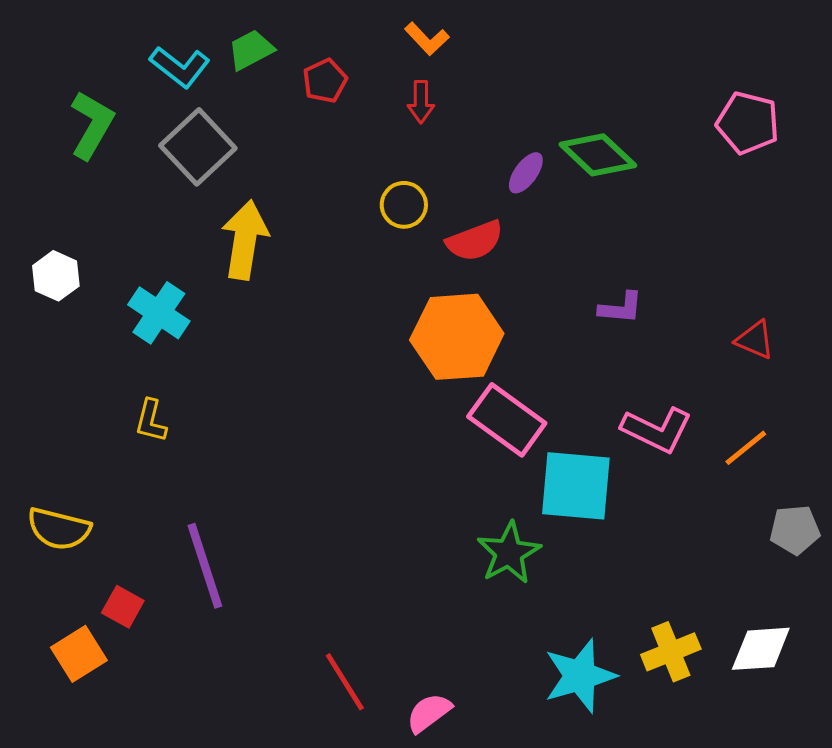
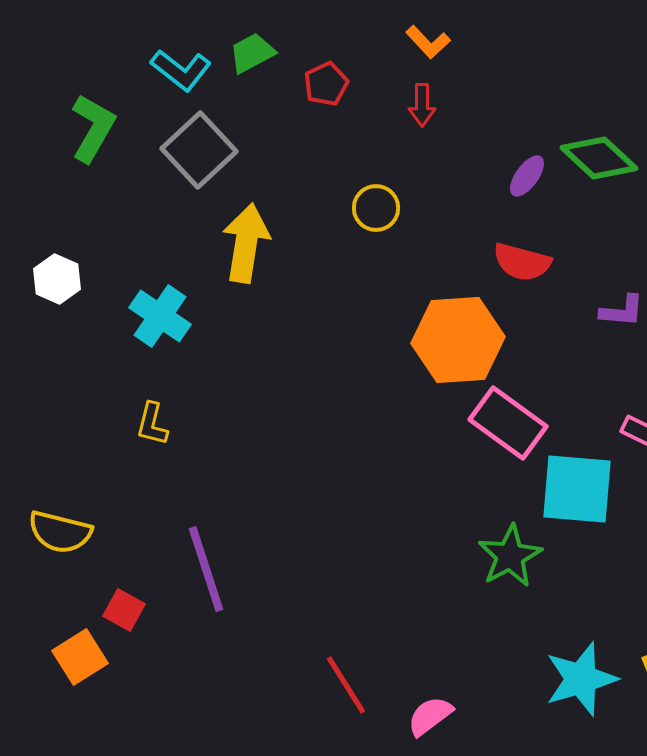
yellow circle: (404, 205) -> (376, 208), moved
red semicircle: (475, 241) -> (522, 262), moved, turned 36

